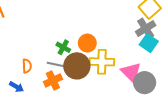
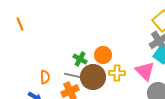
yellow cross: (102, 62) -> (117, 73), size x0.7
pink triangle: (131, 72) -> (145, 71), moved

